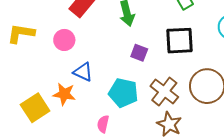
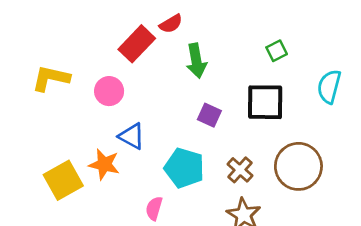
brown cross: (164, 91) -> (240, 170), size x0.7

